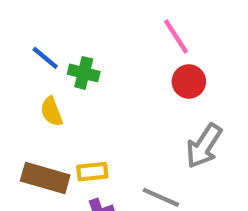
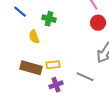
blue line: (45, 58) -> (20, 12), moved

